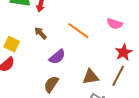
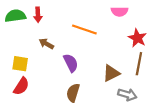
purple semicircle: (57, 57) -> (71, 63), turned -60

